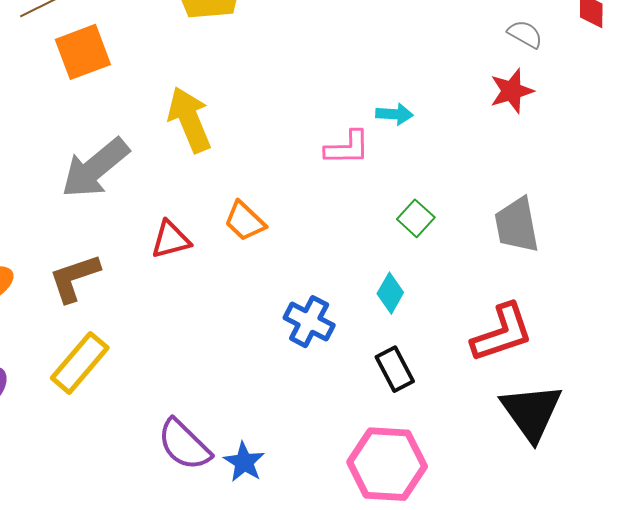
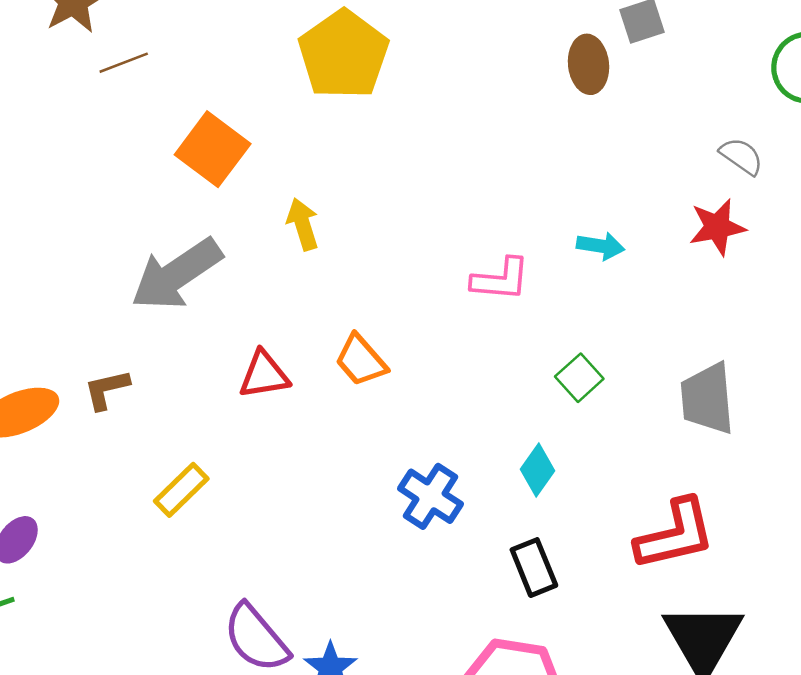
orange square: (83, 52) -> (213, 149), moved, turned -38
cyan arrow: (395, 114) -> (601, 246), moved
yellow arrow: (189, 120) -> (303, 224), size x0.6
brown L-shape: (74, 278) -> (107, 389), moved, size x0.7
yellow rectangle: (80, 363) -> (181, 490), moved, size x0.7

